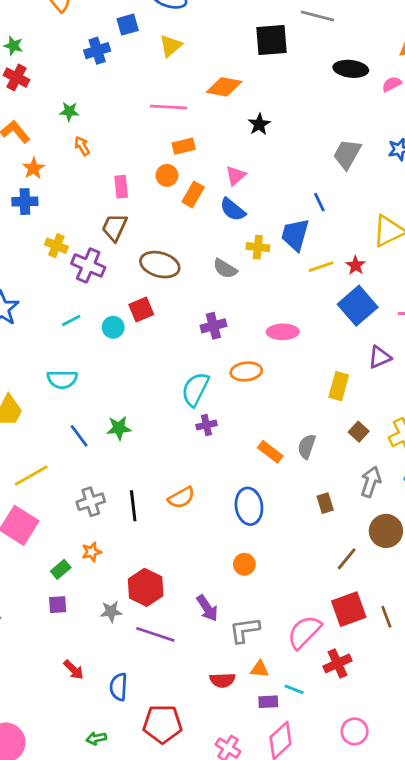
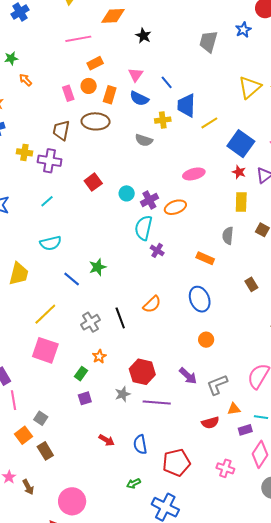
pink rectangle: (121, 187) -> (68, 93), moved
blue line: (319, 202) -> (167, 82), moved
brown ellipse: (160, 265) -> (96, 121), moved
red star: (356, 265) -> (239, 172), moved
purple cross: (213, 326) -> (149, 200), moved
cyan circle: (113, 327) -> (127, 193), moved
purple cross: (206, 425) -> (157, 250), turned -32
gray semicircle: (307, 446) -> (228, 236), moved

